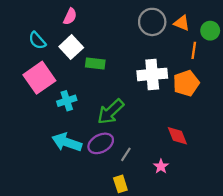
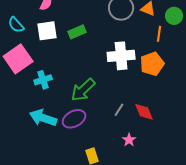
white square: (71, 47) -> (47, 31), turned 35
green rectangle: (95, 63) -> (77, 32), moved, turned -30
gray line: (126, 154) -> (119, 110), moved

